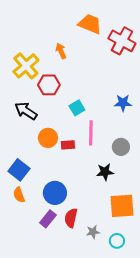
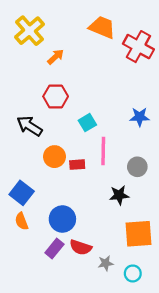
orange arrow: (61, 51) -> (56, 57), moved, turned 70
yellow cross: (26, 66) -> (30, 31), moved
red semicircle: (71, 218) -> (81, 247), turned -84

